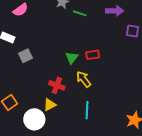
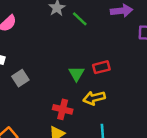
green line: (80, 13) -> (80, 19), turned 32
yellow arrow: (84, 79) -> (94, 98), turned -60

